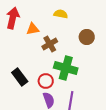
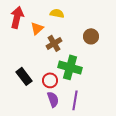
yellow semicircle: (61, 14) -> (57, 13), moved
orange triangle: (33, 29) -> (37, 28), turned -32

